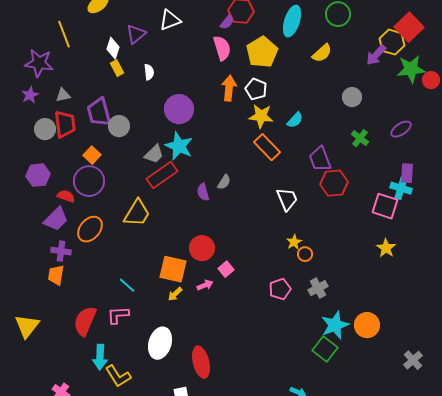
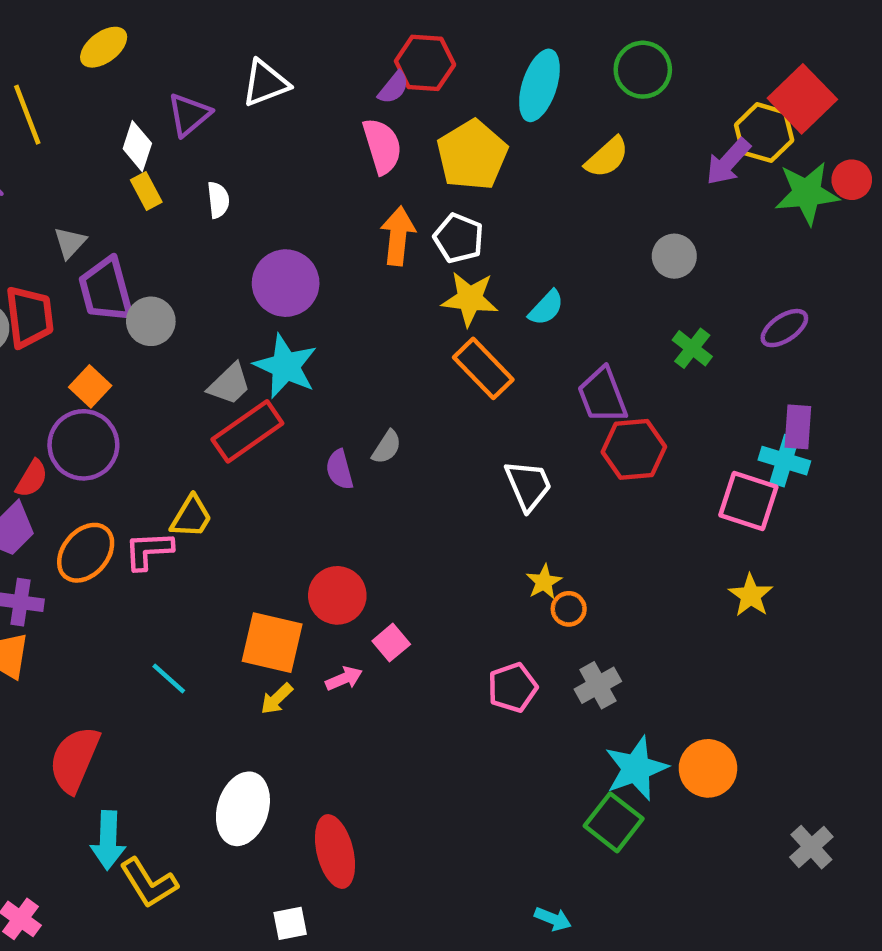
red circle: (431, 80) -> (852, 180), moved
gray triangle: (63, 95) -> (70, 243), moved, turned -35
red semicircle: (66, 196) -> (32, 479), turned 102
yellow trapezoid: (137, 213) -> (191, 517), size x0.7
pink L-shape: (118, 315) -> (149, 550), moved

